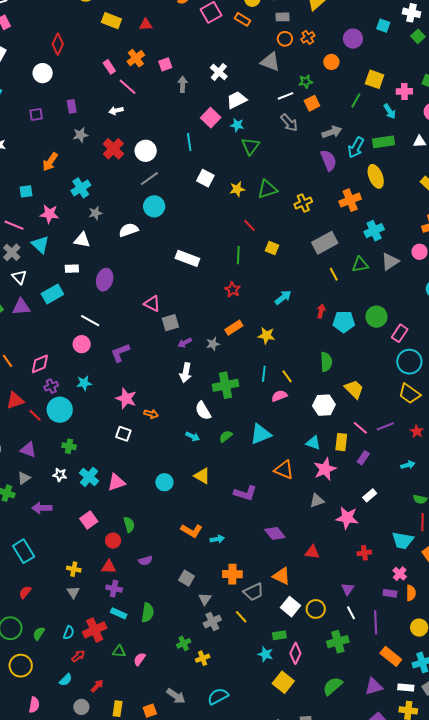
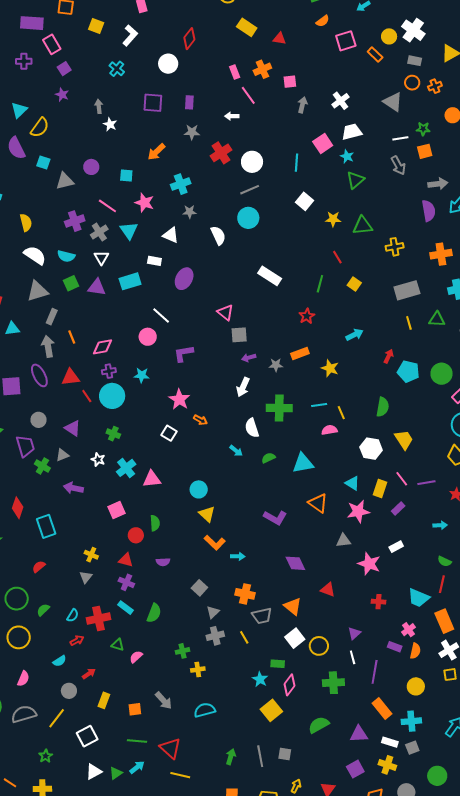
purple square: (36, 115) -> (153, 103), size x1.5
white semicircle: (129, 230) -> (218, 235), turned 72
cyan line: (264, 374) -> (319, 405), turned 63
yellow triangle: (202, 476) -> (207, 514), moved

